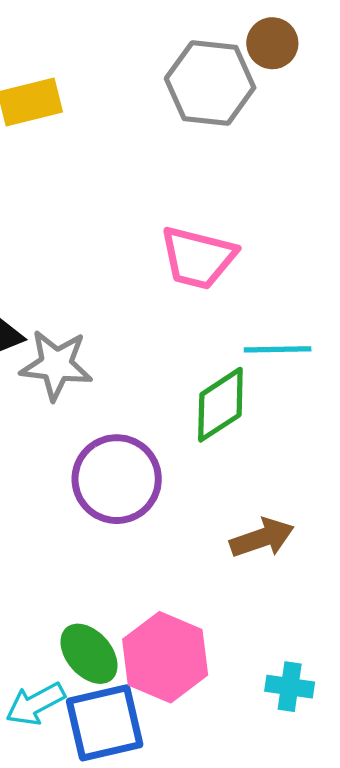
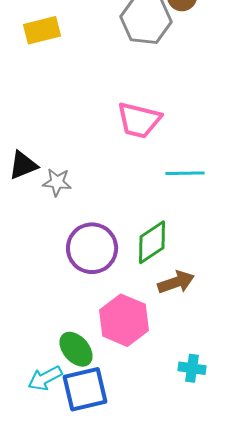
gray star: (56, 365) -> (57, 182), size x0.7
green diamond: (220, 405) -> (152, 242), moved
pink hexagon: (165, 657) -> (124, 320), moved

